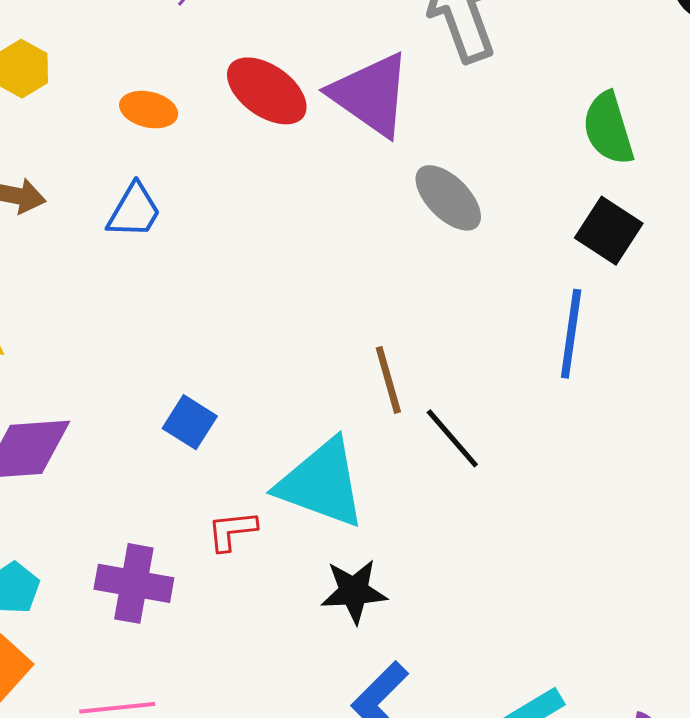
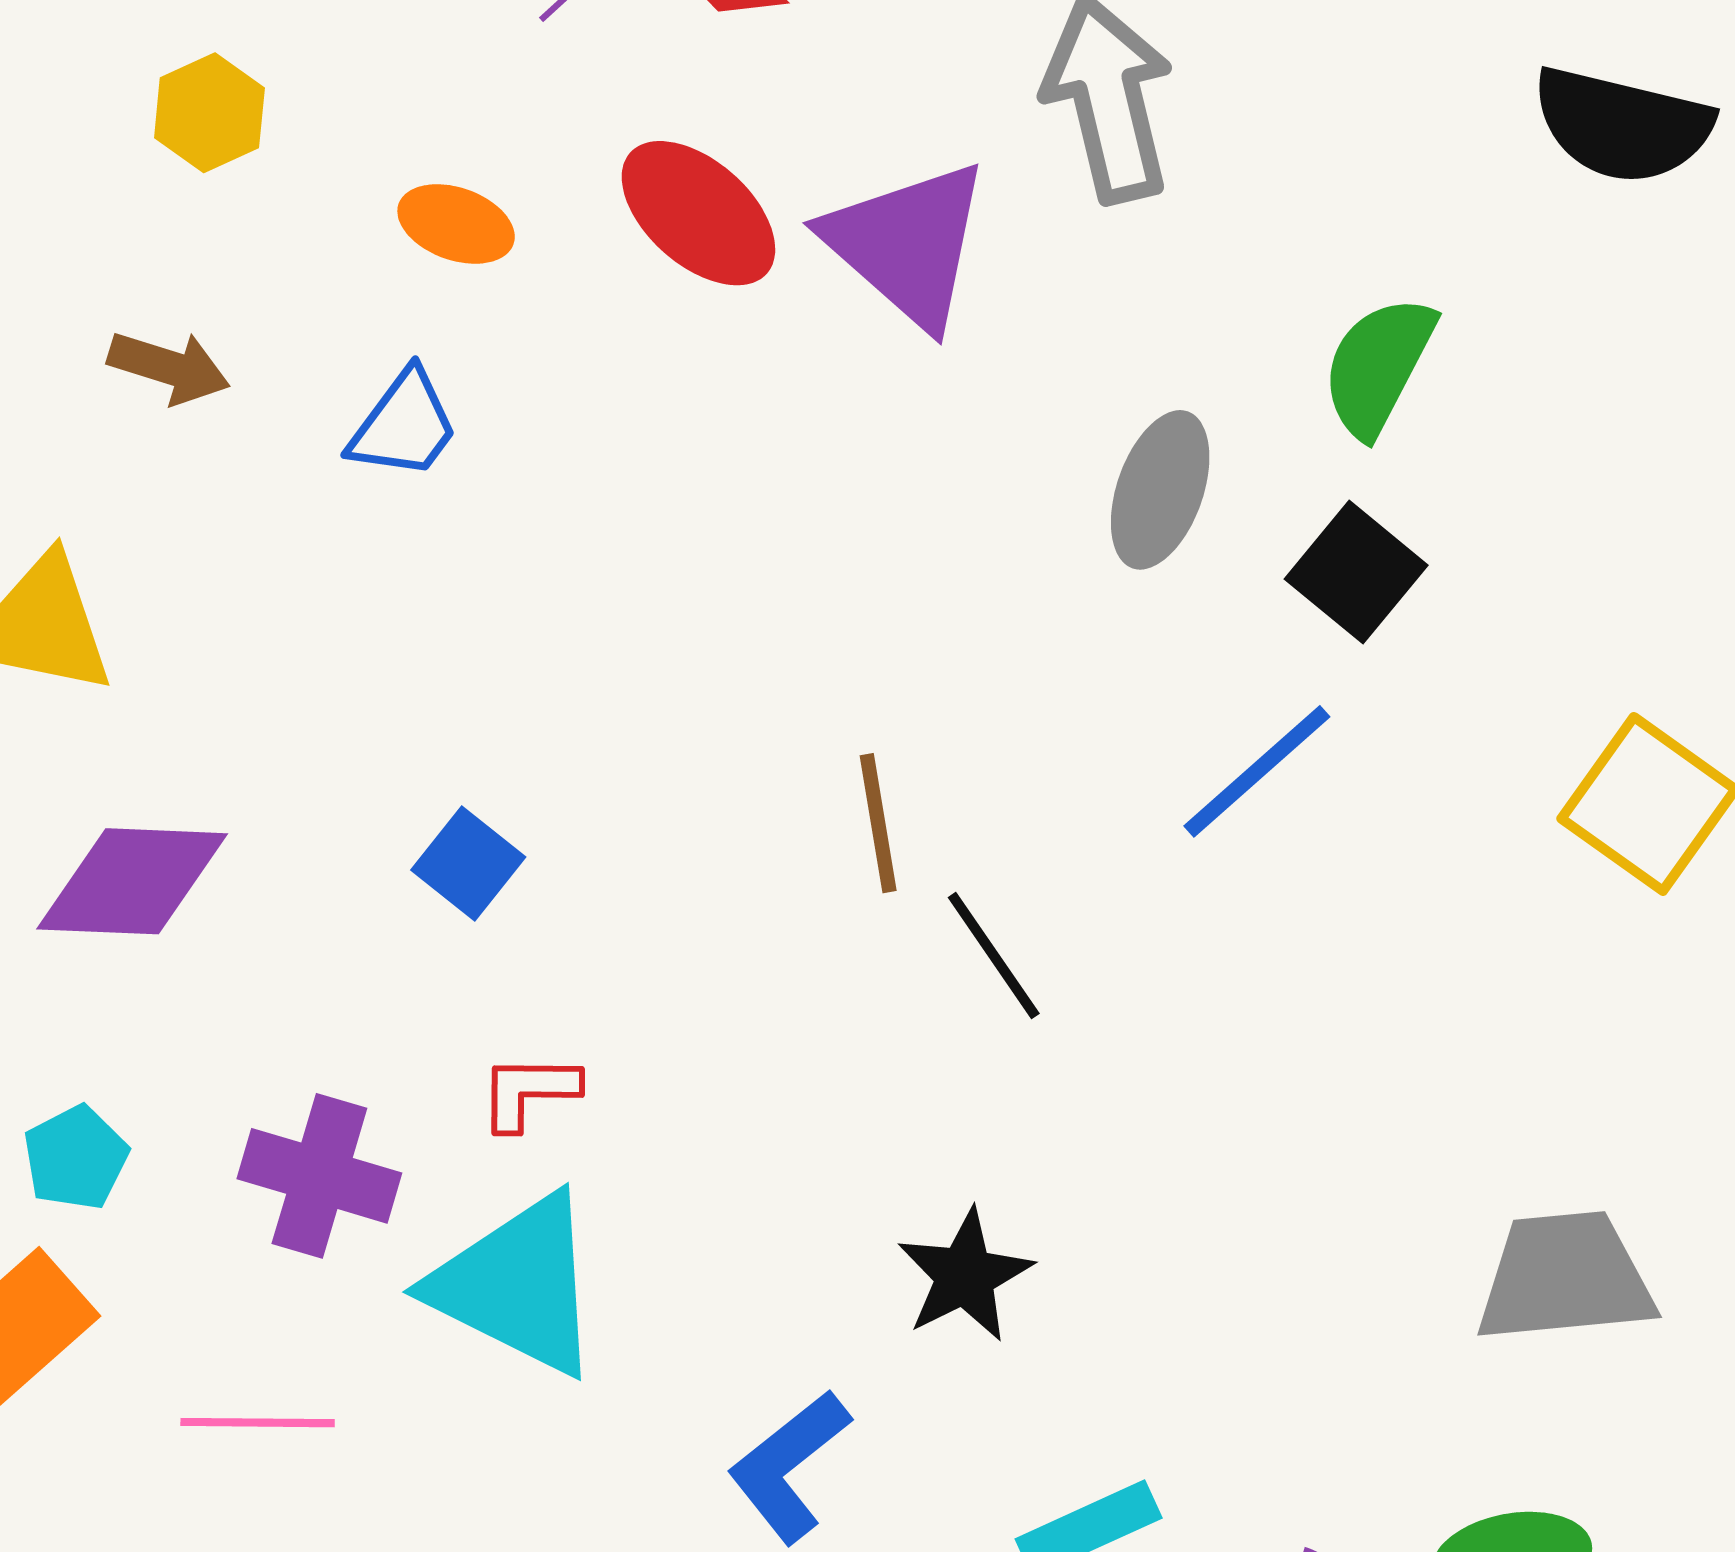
green semicircle: (608, 128) -> (1378, 366), turned 38
gray ellipse: (448, 198) -> (1160, 490), moved, turned 58
blue line: (571, 334) -> (1257, 771), turned 34
cyan triangle: (322, 483) -> (517, 1285), moved
black star: (354, 591) -> (965, 1276), moved, turned -30

